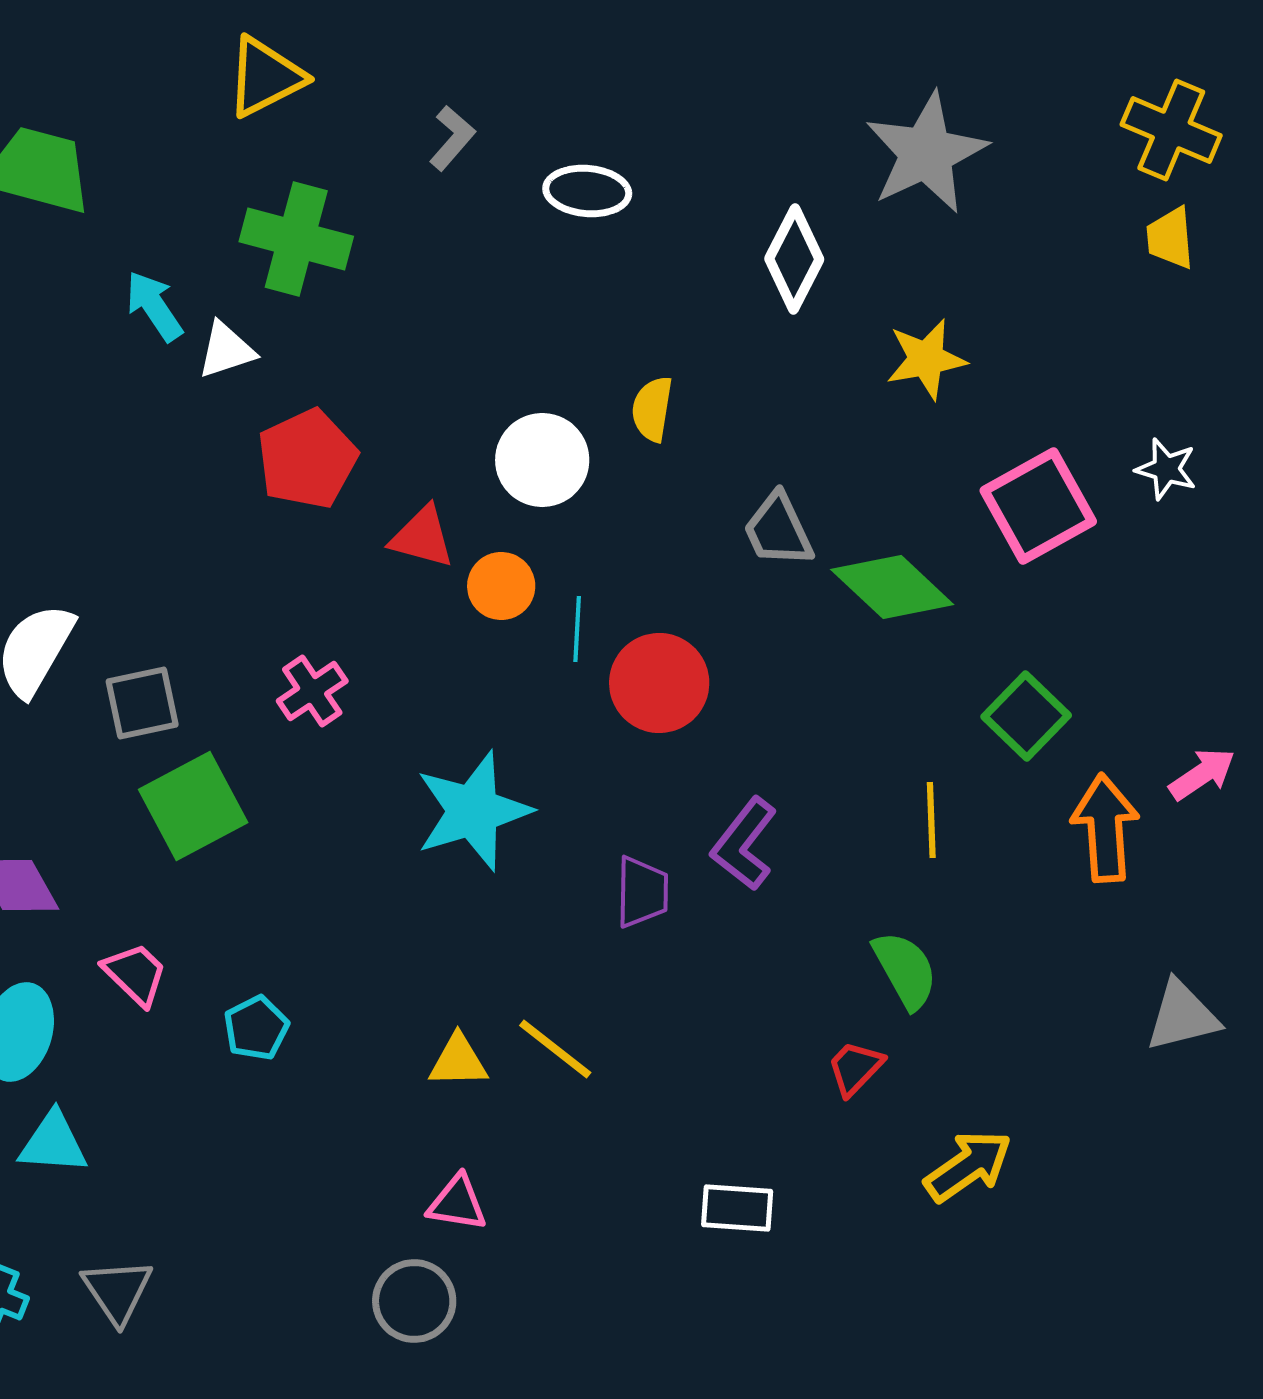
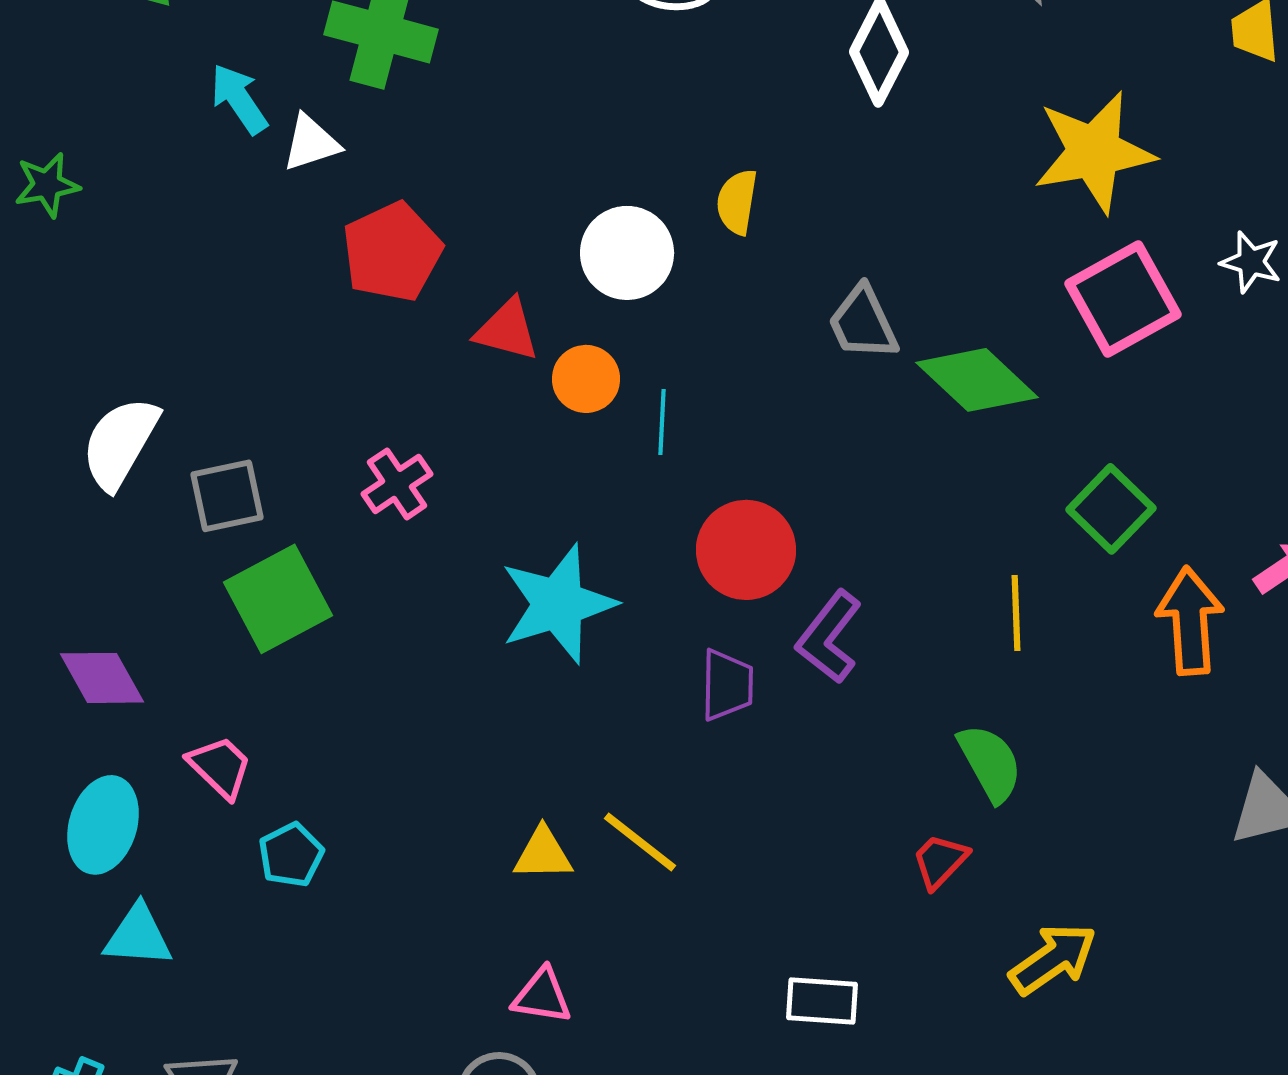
yellow star: (926, 359) -> (1094, 152), moved, size x1.5
red circle: (659, 683) -> (746, 550), moved
cyan pentagon: (256, 1028) -> (291, 855), moved

